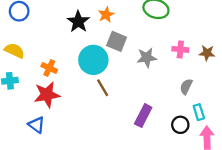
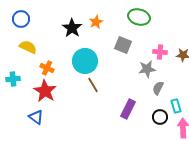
gray square: (117, 41) -> (123, 45), moved
yellow semicircle: (14, 51) -> (28, 47), moved
gray star: (147, 58) -> (147, 69), moved
gray semicircle: (186, 87) -> (158, 88), moved
red star: (47, 95) -> (45, 91), turned -30

